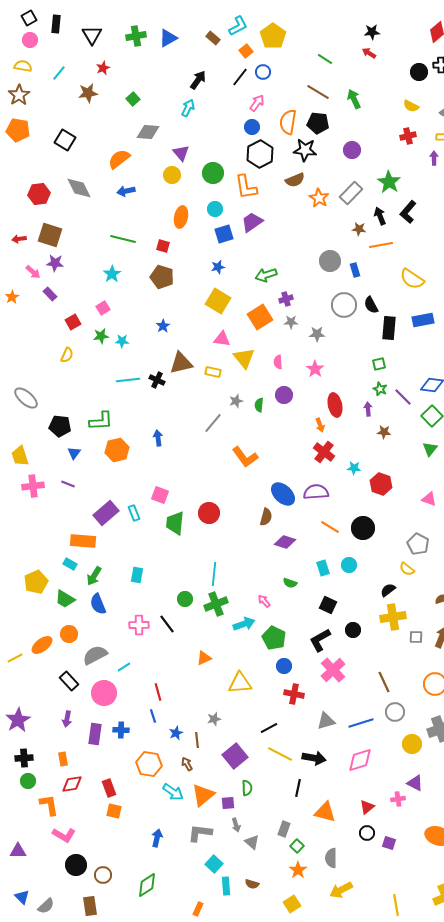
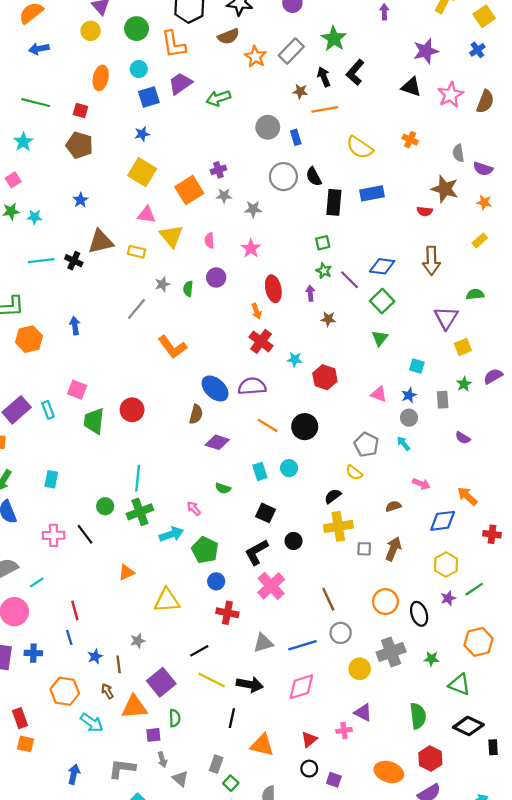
green arrow: (266, 275) -> (218, 98), moved
orange triangle: (203, 795) -> (134, 707), moved, turned 35

